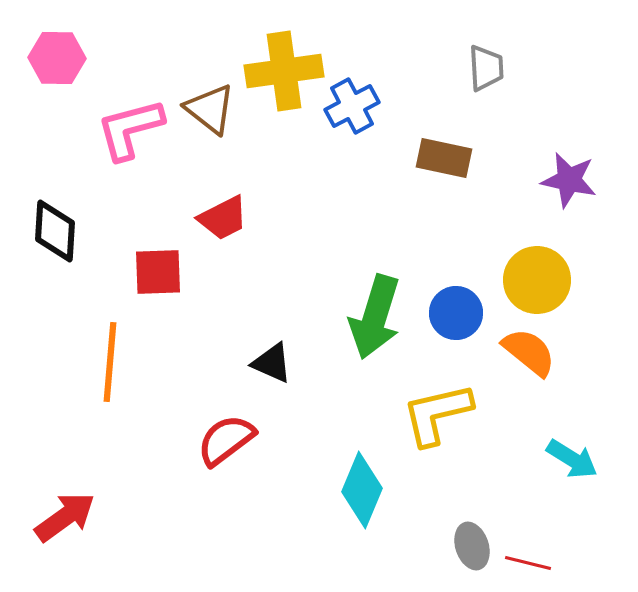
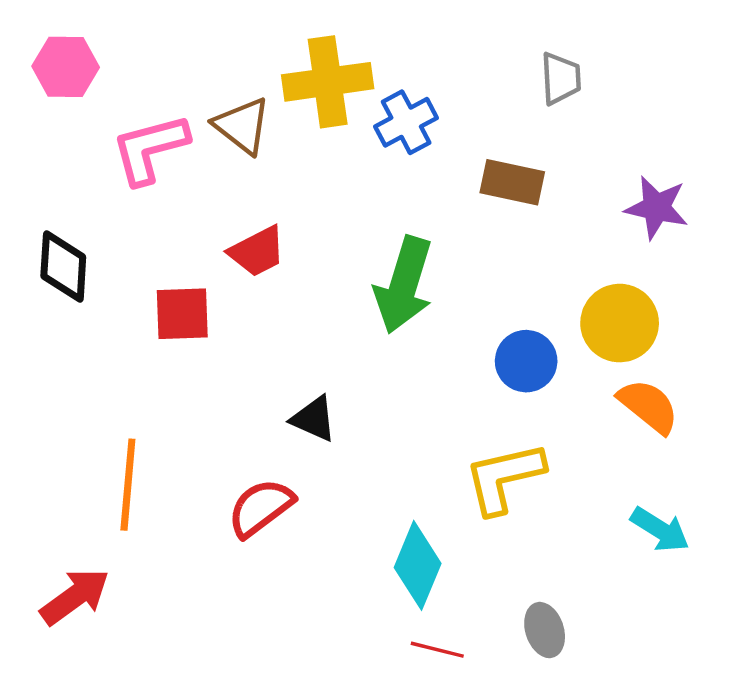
green arrow: (375, 317) -> (404, 285), moved
orange semicircle: (529, 352) -> (648, 406), moved
orange line: (110, 362) -> (128, 485), moved
red line: (528, 563) -> (437, 650), moved

